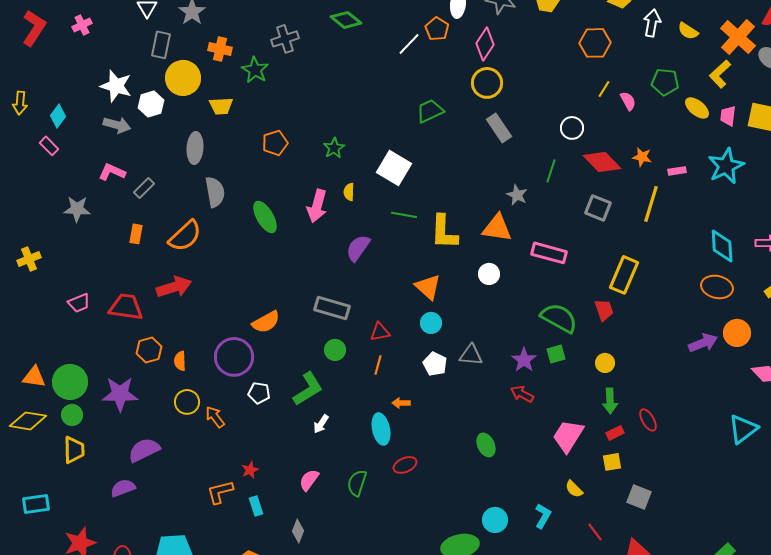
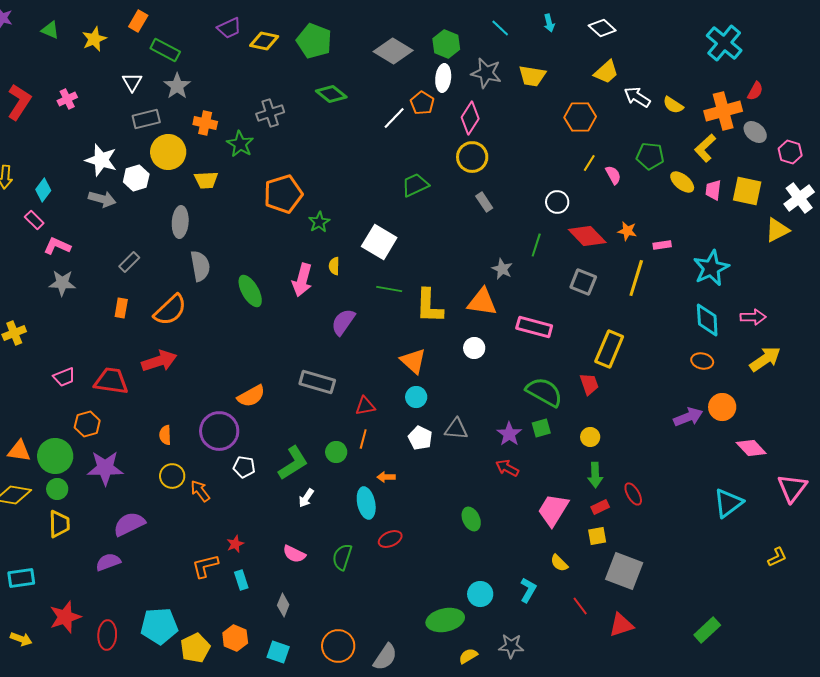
white arrow: (652, 23) -> (637, 97), turned -68
orange cross: (738, 37) -> (723, 111), turned 33
gray rectangle: (161, 45) -> (146, 119), turned 64
gray rectangle: (499, 128) -> (484, 202), size x0.7
orange pentagon: (275, 143) -> (283, 194), moved, size x1.5
cyan star: (726, 166) -> (711, 268), moved
pink L-shape: (112, 172) -> (57, 246), moved
orange ellipse: (717, 287) -> (702, 361), size x0.7
orange hexagon: (149, 350) -> (87, 424), moved
green circle: (335, 350) -> (336, 452), moved
pink semicircle: (309, 480) -> (294, 554), turned -100
gray square: (639, 497) -> (624, 571), size x1.5

